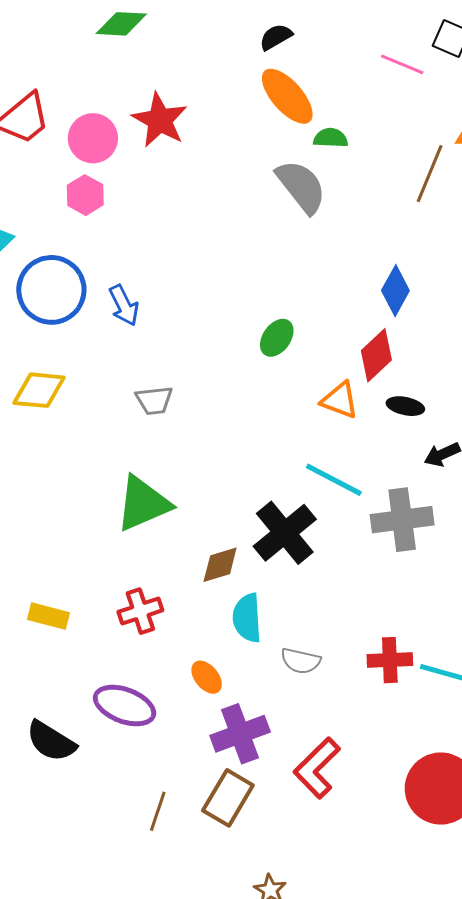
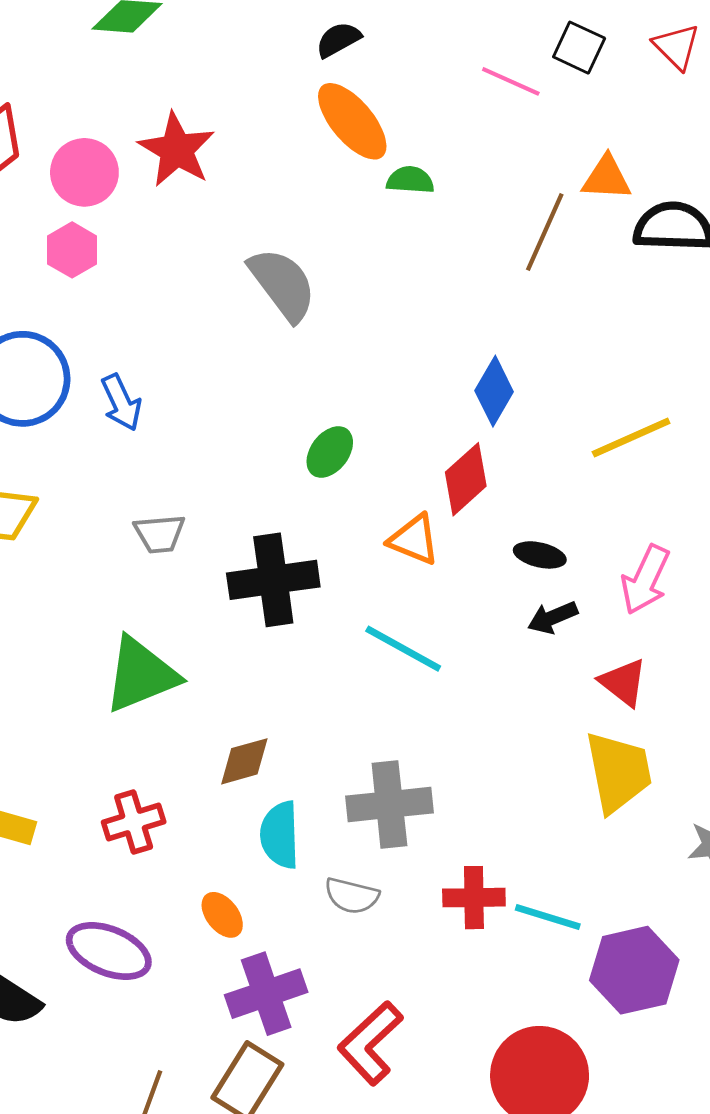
gray semicircle: (301, 186) -> (283, 284), moved
black ellipse: (405, 406) -> (540, 555), moved
gray cross: (402, 520) -> (389, 804), moved
black cross: (285, 533) -> (273, 580), moved, turned 30

